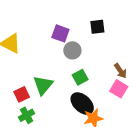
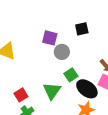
green triangle: (43, 85) -> (52, 91), moved
black ellipse: (82, 104) -> (87, 89), moved

